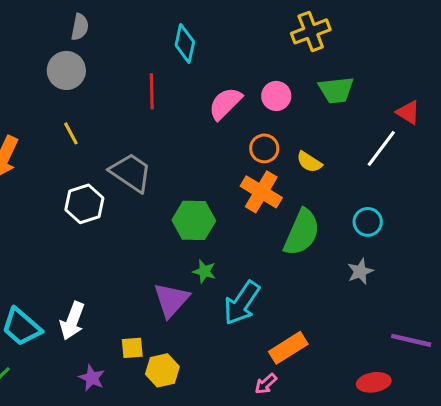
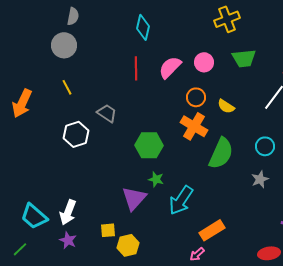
red line: (152, 91) -> (136, 68), moved
gray trapezoid: (131, 172) -> (107, 113), size x0.7
purple star: (92, 378) -> (68, 240), moved

